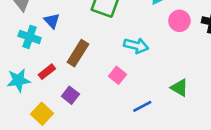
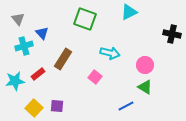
pink circle: (179, 21) -> (145, 65), moved
cyan cross: (30, 37) -> (24, 46), turned -36
purple square: (70, 95) -> (57, 106), moved, turned -32
blue line: (142, 106) -> (126, 106), moved

